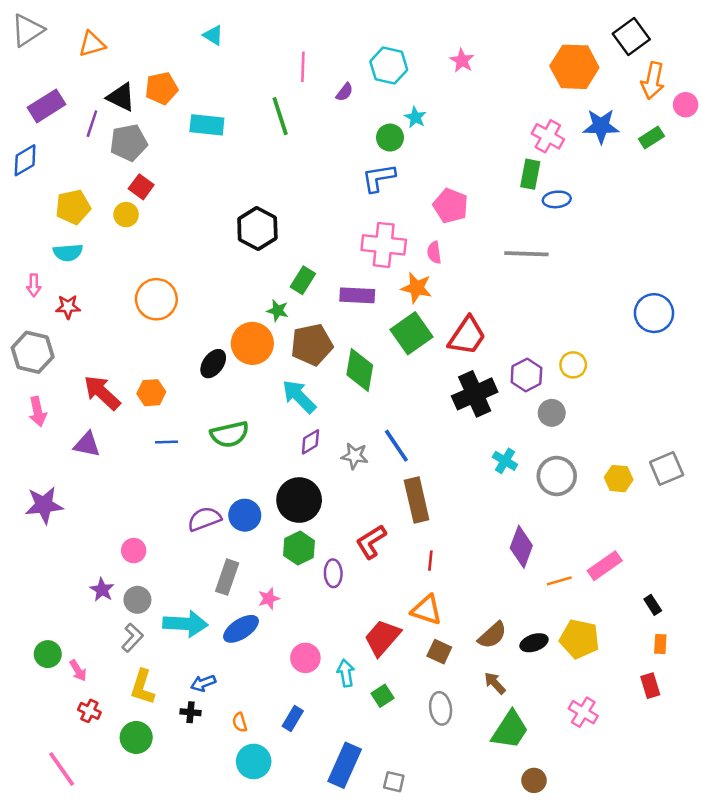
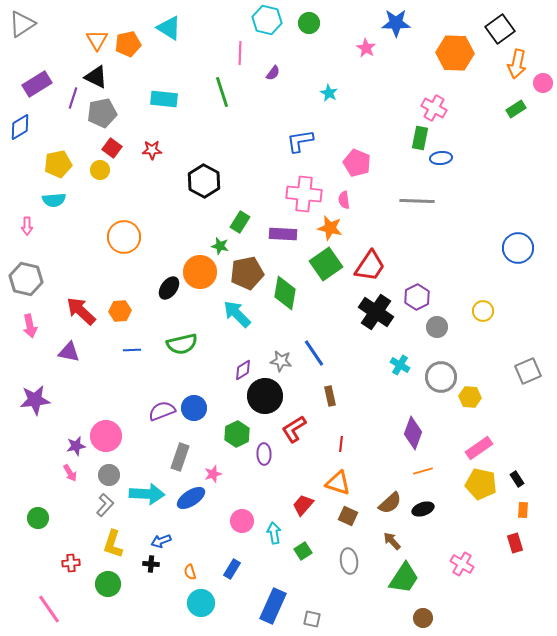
cyan triangle: (213, 35) -> (169, 28), size x1.5
orange triangle: (92, 44) -> (97, 40), moved, turned -45
cyan hexagon: (389, 66) -> (267, 20), moved
orange pentagon: (161, 88) -> (128, 44), moved
blue star: (601, 126) -> (396, 23), moved
green circle: (390, 138) -> (309, 23), moved
red star: (68, 307) -> (152, 150), moved
yellow circle: (573, 365) -> (483, 311), moved
black cross: (475, 394) -> (376, 312), turned -32
purple diamond: (310, 442) -> (243, 370), moved
yellow hexagon: (619, 479) -> (470, 397), moved
black circle: (299, 500) -> (265, 396), moved
brown rectangle: (417, 500) -> (330, 396), size x0.6
pink circle: (134, 551) -> (106, 436), size x1.6
orange line: (559, 581) -> (423, 471), moved
purple star: (102, 590) -> (76, 446), moved, turned 30
red trapezoid: (382, 638) -> (303, 505), size x0.7
yellow pentagon: (579, 639) -> (481, 484), moved
pink arrow: (78, 671) -> (70, 473), moved
red cross: (89, 711) -> (71, 563), turned -30

